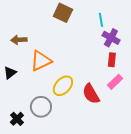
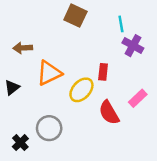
red rectangle: (112, 60) -> (103, 72), moved
yellow ellipse: (63, 86) -> (81, 90), moved

